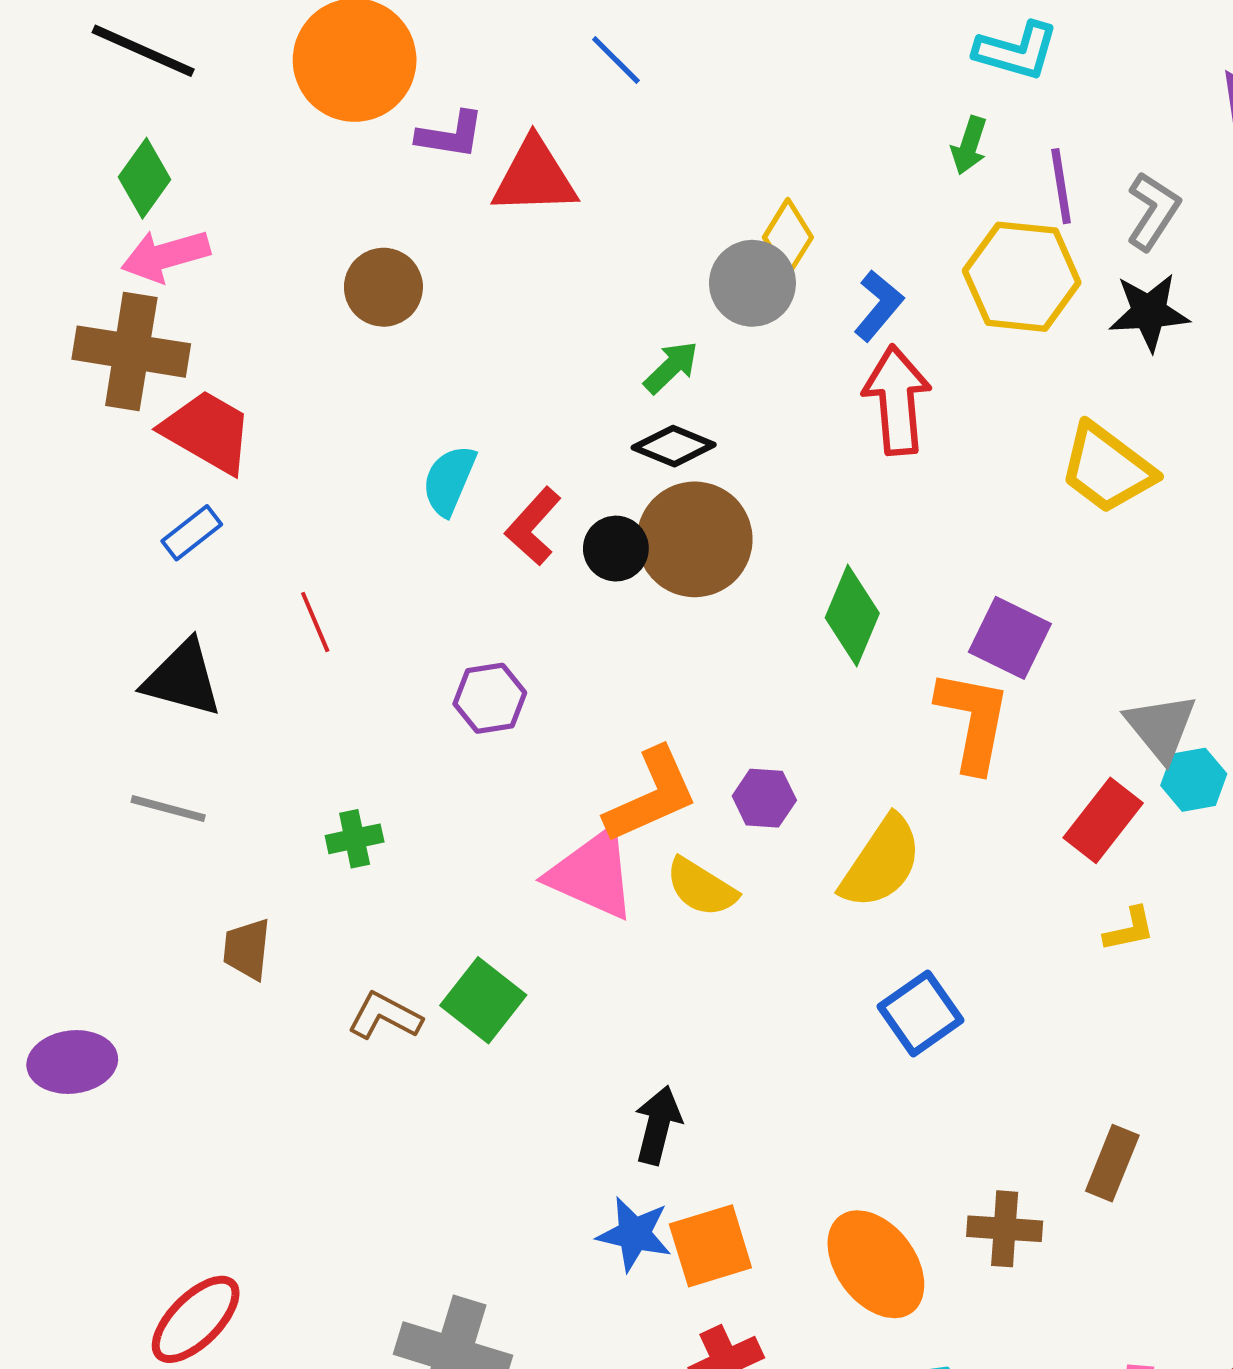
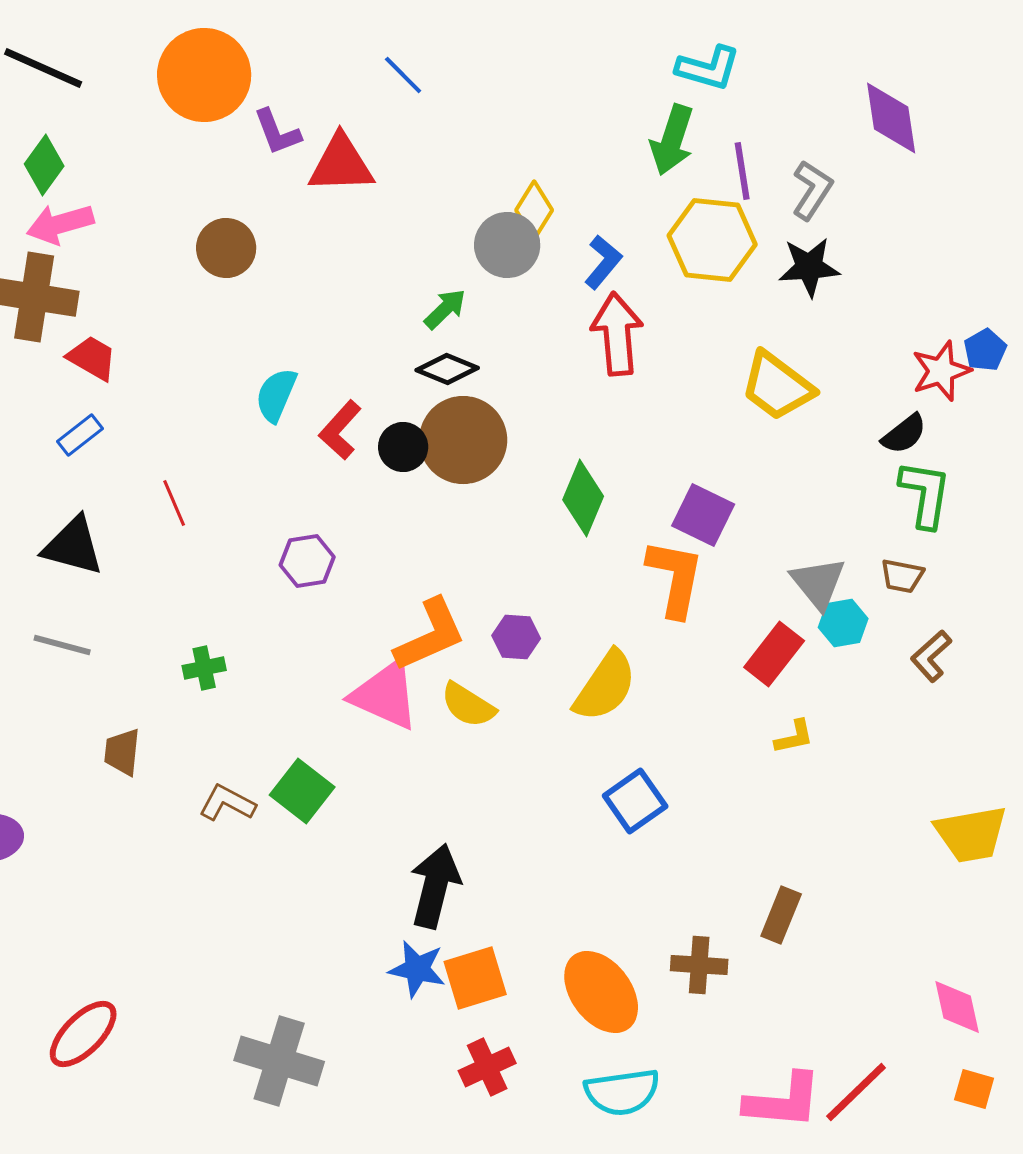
purple L-shape: (450, 135) -> (277, 132), turned 60
green arrow: (969, 145) -> (672, 140), size x1.6
red trapezoid: (207, 432) -> (92, 358), size x0.7
black arrow: (658, 1125) -> (435, 886), size x1.4

